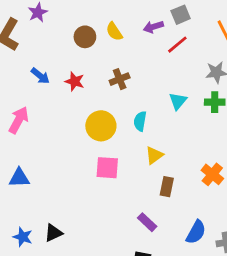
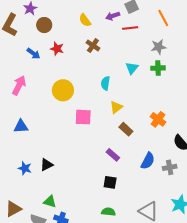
brown circle: (85, 37) -> (44, 25), moved
red line: (177, 45) -> (130, 28), turned 35
brown cross: (120, 79) -> (93, 45), moved, turned -32
red star: (75, 81) -> (57, 49), moved
yellow circle: (101, 126) -> (63, 90), moved
brown rectangle: (167, 187) -> (126, 129), turned -56

